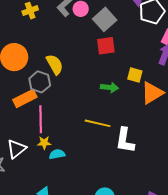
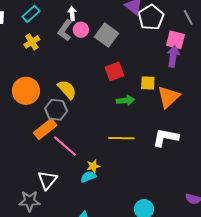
red square: (106, 46) -> (114, 71), moved
pink line: (41, 119) -> (65, 146), turned -36
white L-shape: (125, 140) -> (166, 137), moved, turned 104
yellow star: (44, 143) -> (93, 166), moved

